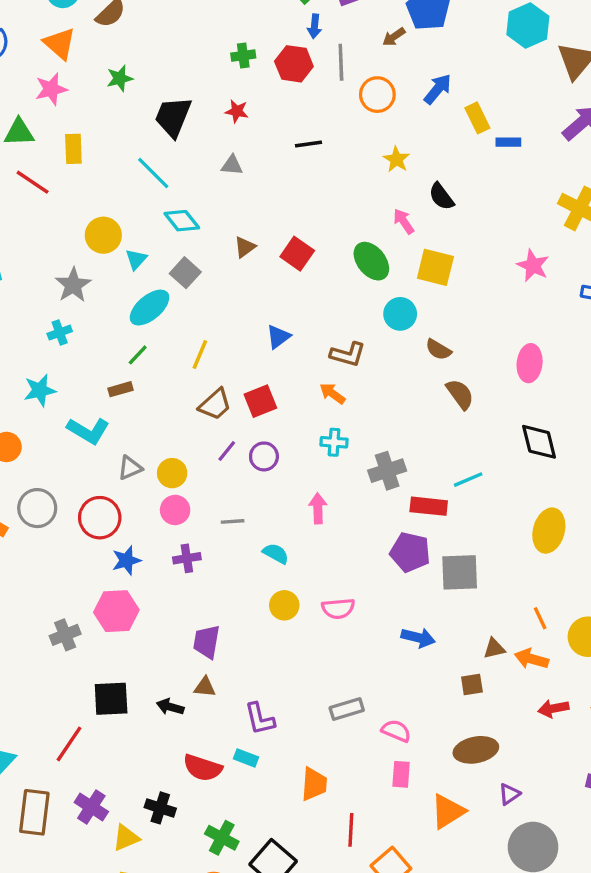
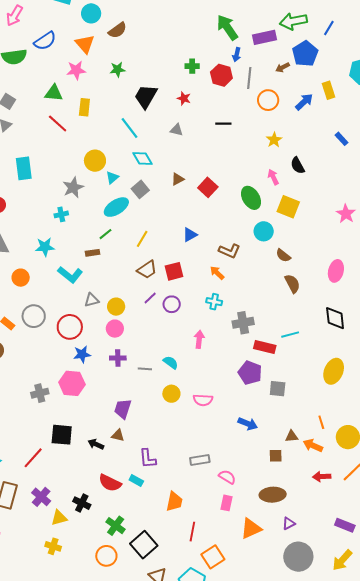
yellow rectangle: (477, 118) -> (328, 90), moved
blue rectangle: (508, 142) -> (342, 139), turned 40
gray line: (233, 521) -> (145, 369), moved
gray square: (460, 572) -> (278, 389), size x0.7

